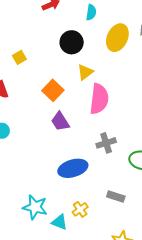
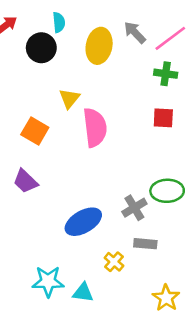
black circle: (72, 42) -> (41, 48), moved
purple trapezoid: (60, 122) -> (25, 181), moved
gray cross: (106, 143) -> (134, 208), moved
yellow cross: (80, 209) -> (114, 262), moved

